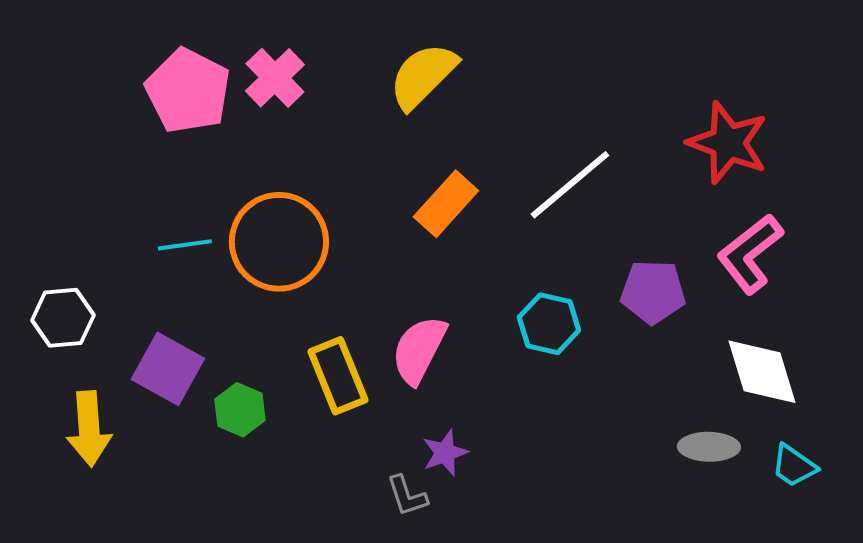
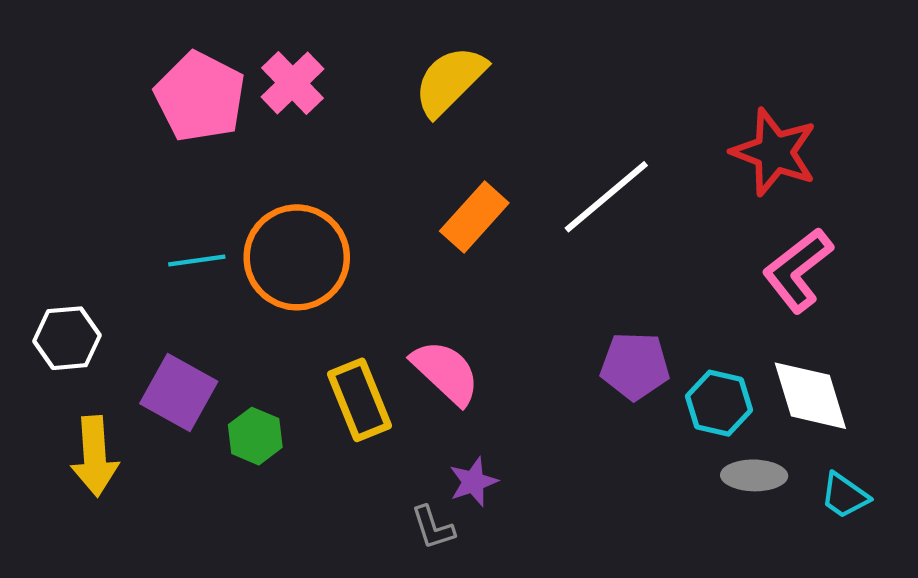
purple pentagon: (653, 292) -> (635, 366), moved
cyan hexagon: (549, 324) -> (719, 403), moved
pink semicircle: (419, 350) -> (446, 372), turned 106

